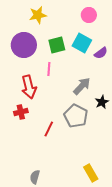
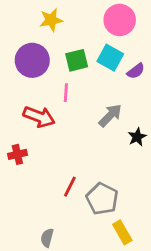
pink circle: (89, 15) -> (120, 20), size x1.5
red arrow: (29, 87) -> (39, 117), turned -55
red cross: (21, 112) -> (17, 154), moved
gray pentagon: (76, 116) -> (102, 199), moved
red line: (49, 129) -> (70, 187), moved

